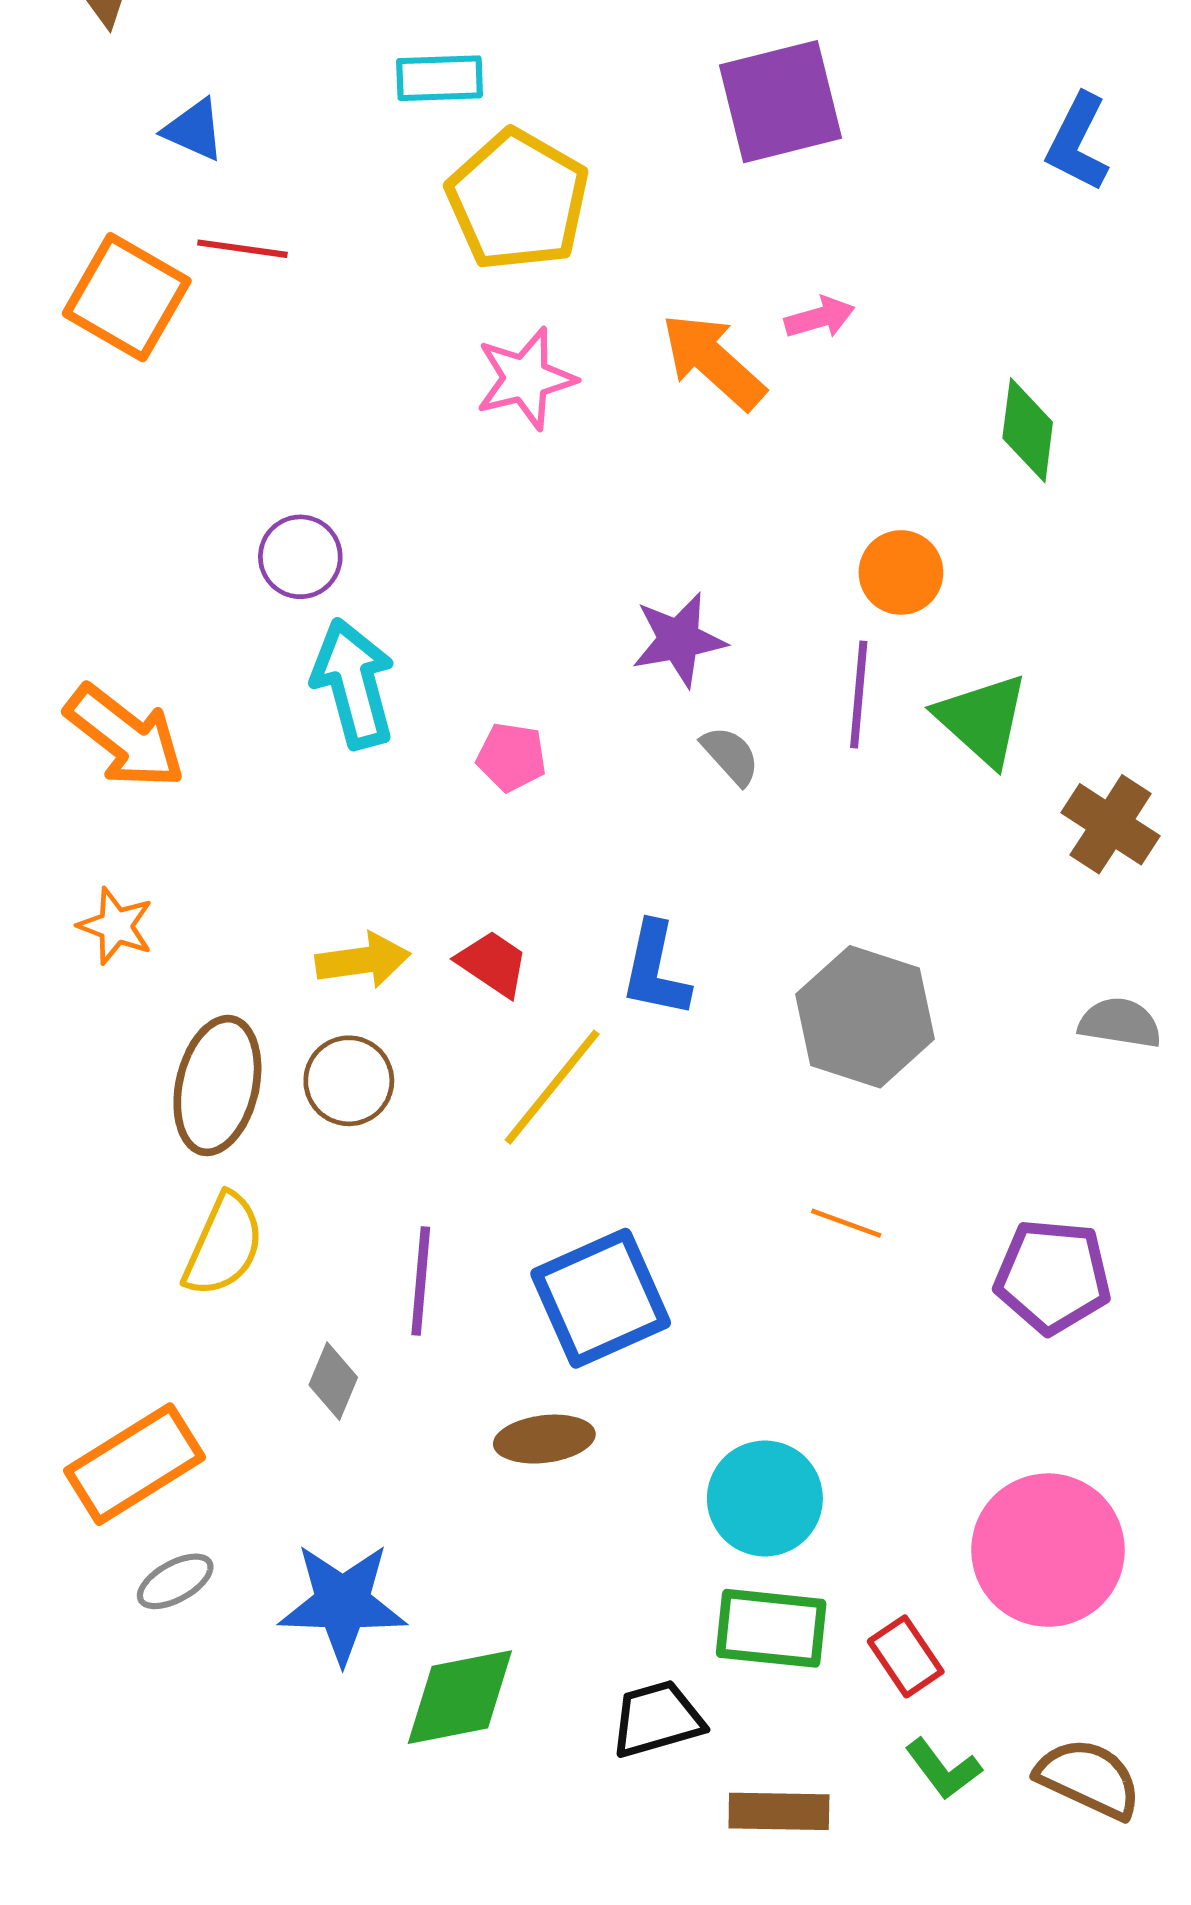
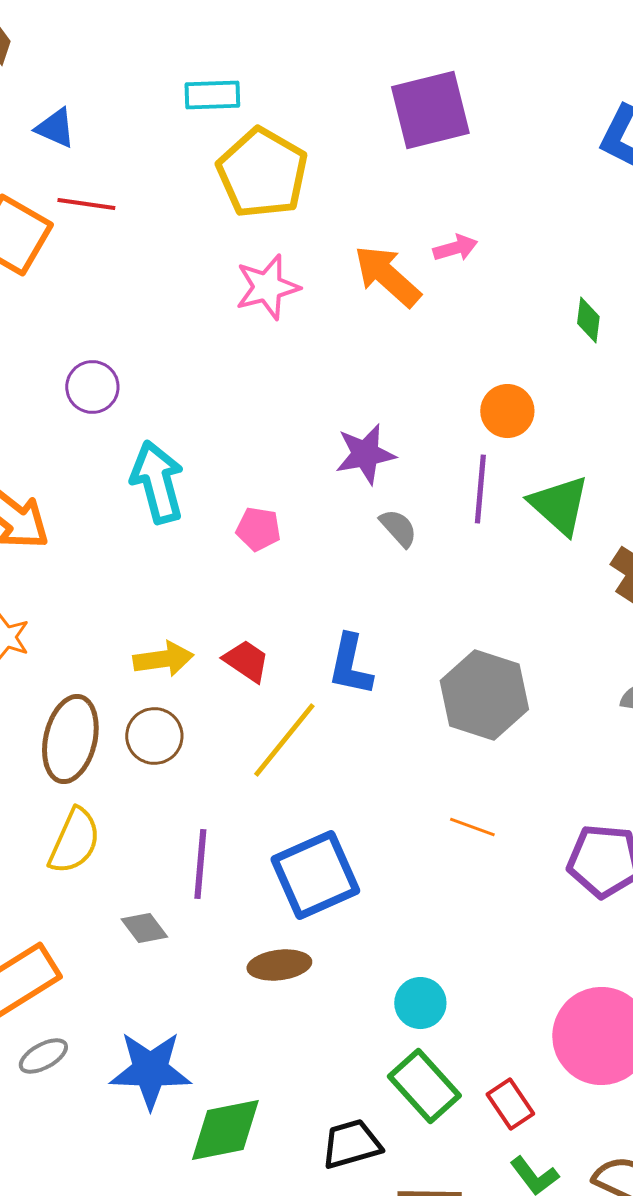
green diamond: (1028, 430) -> (588, 320), size x0.7
purple circle: (300, 557) -> (92, 387), moved
gray diamond: (333, 1381) -> (144, 928), turned -60
cyan circle: (765, 1498) -> (420, 1003), size x0.7
green rectangle: (771, 1628) -> (424, 1086), turned 42

